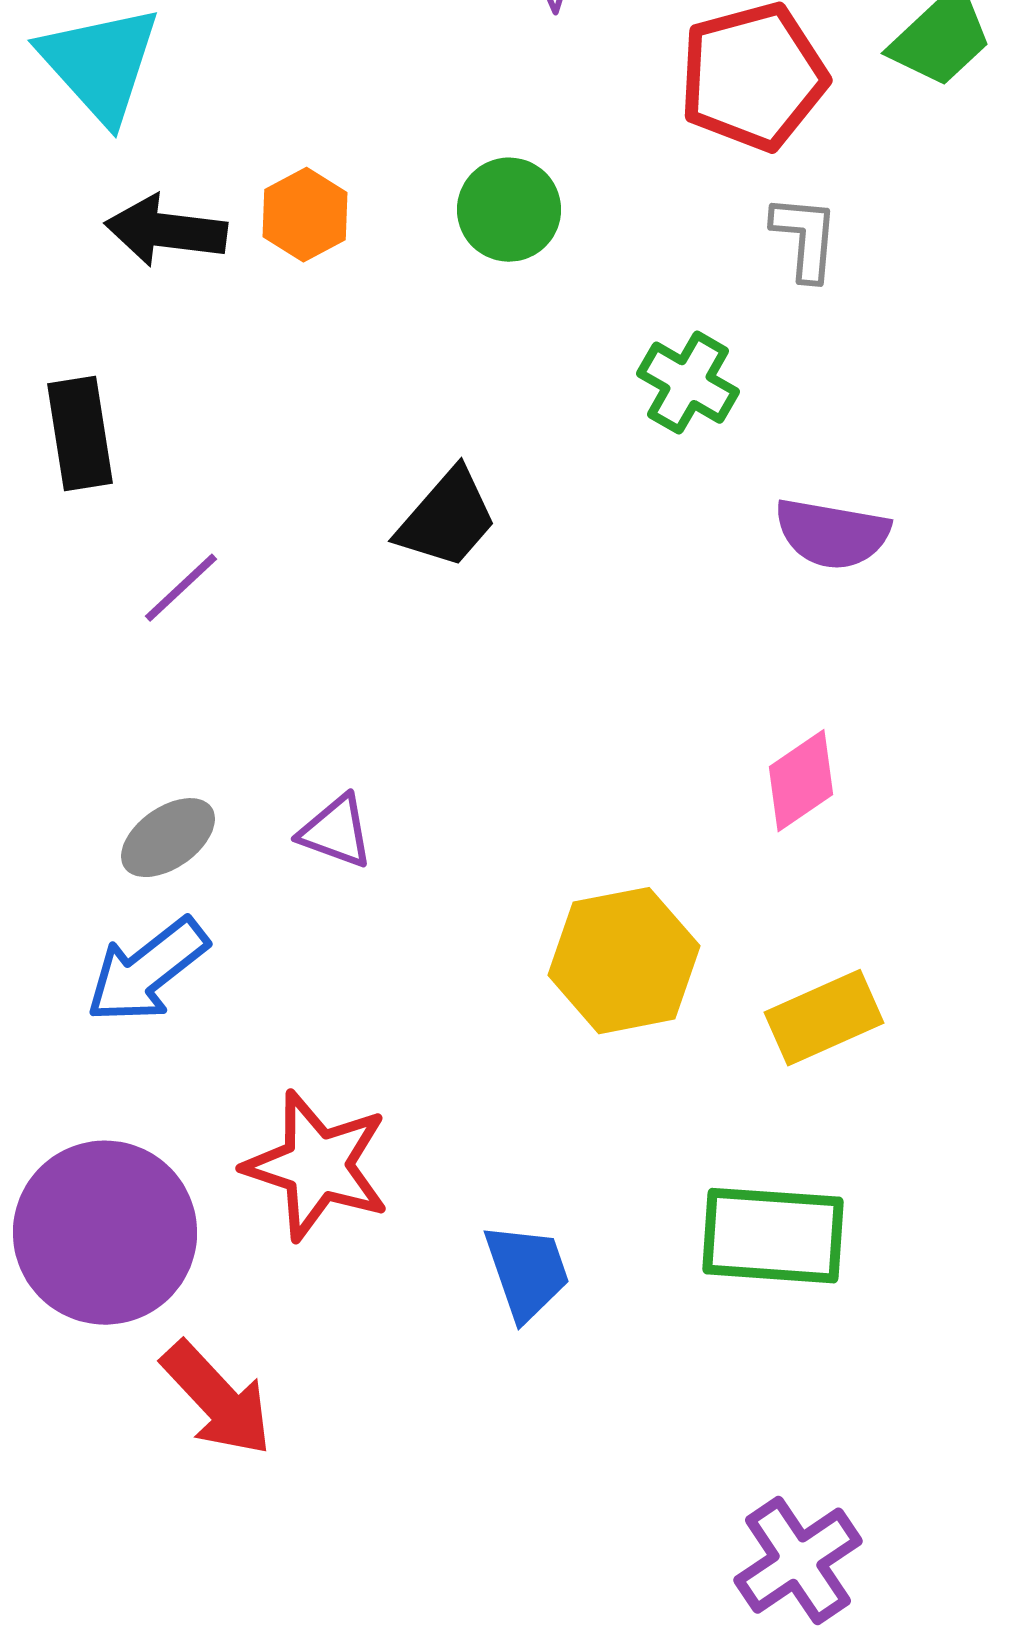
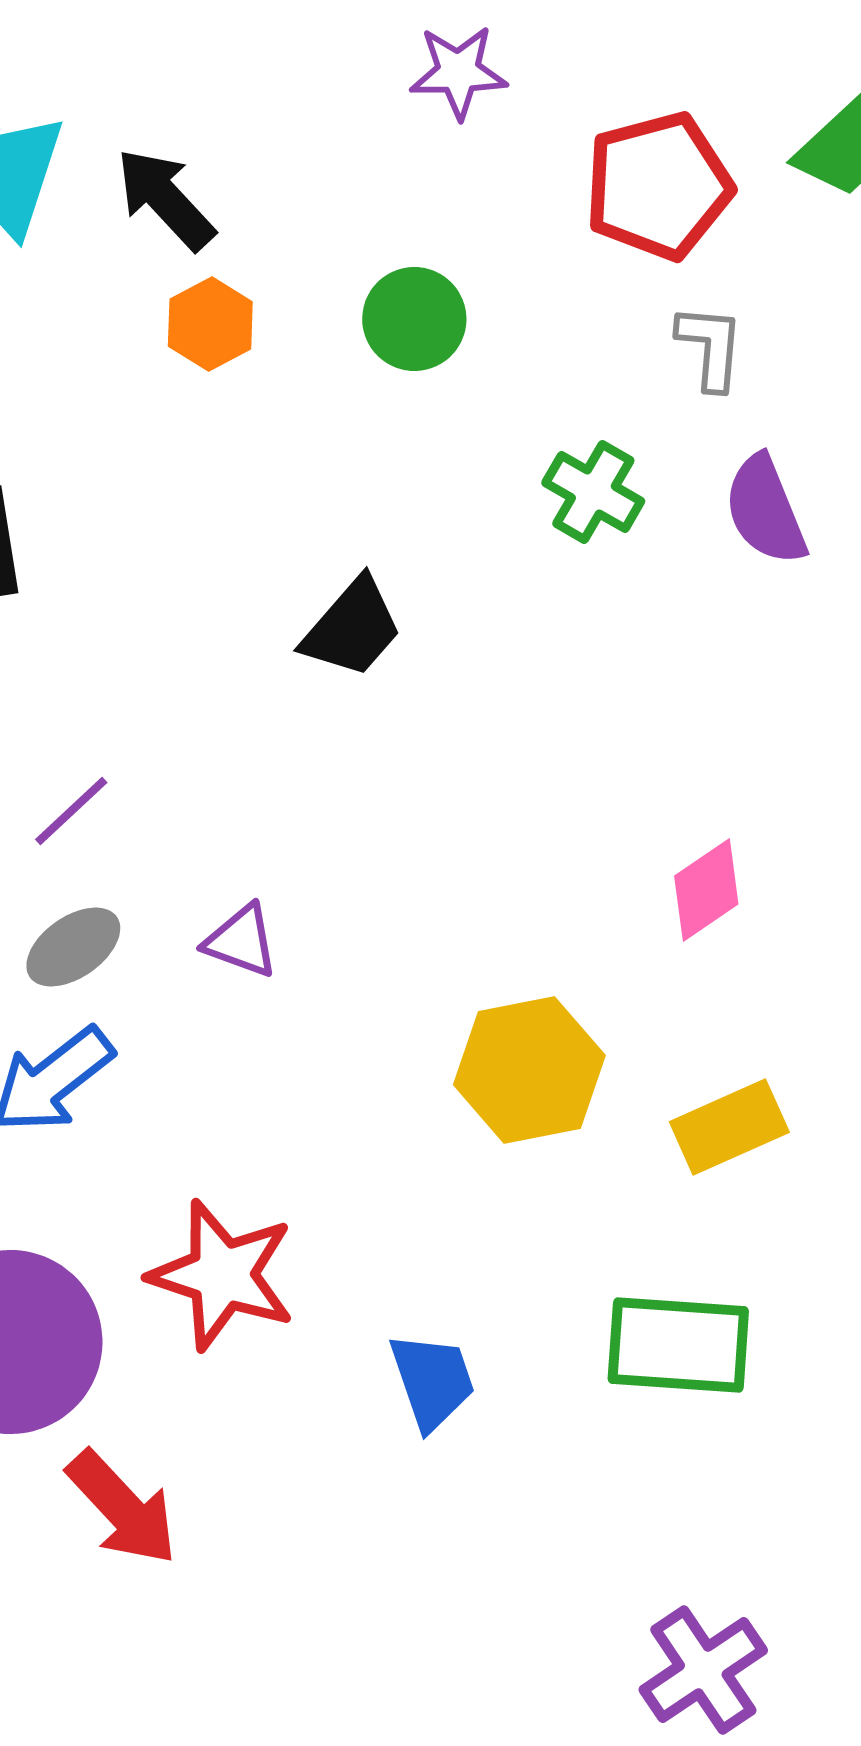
black arrow: (166, 231) -> (165, 199), moved, turned 40
purple semicircle: (832, 534) -> (765, 510), moved, turned 58
purple line: (181, 588) -> (71, 811), moved

